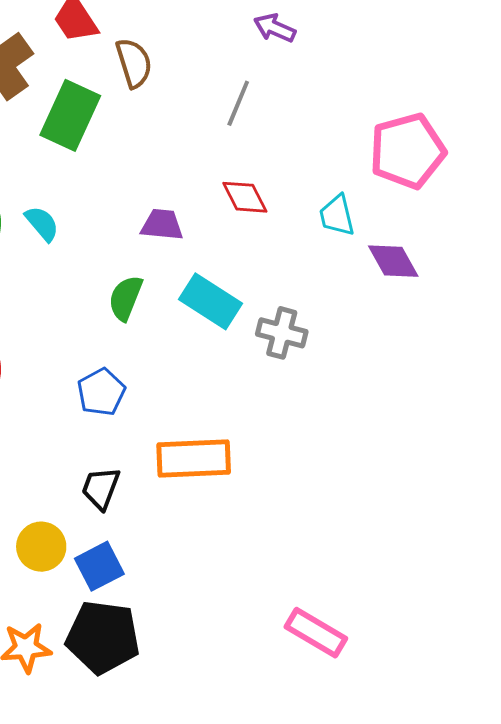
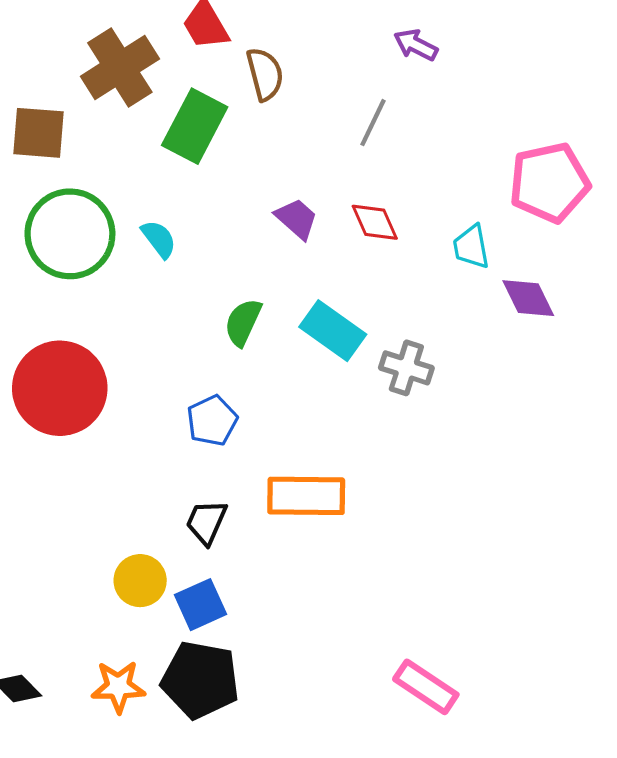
purple trapezoid: (162, 225) -> (296, 219), moved, turned 33

